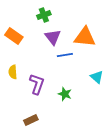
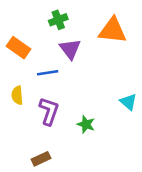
orange triangle: (85, 37) -> (112, 30), moved
blue line: (65, 55) -> (48, 73), moved

